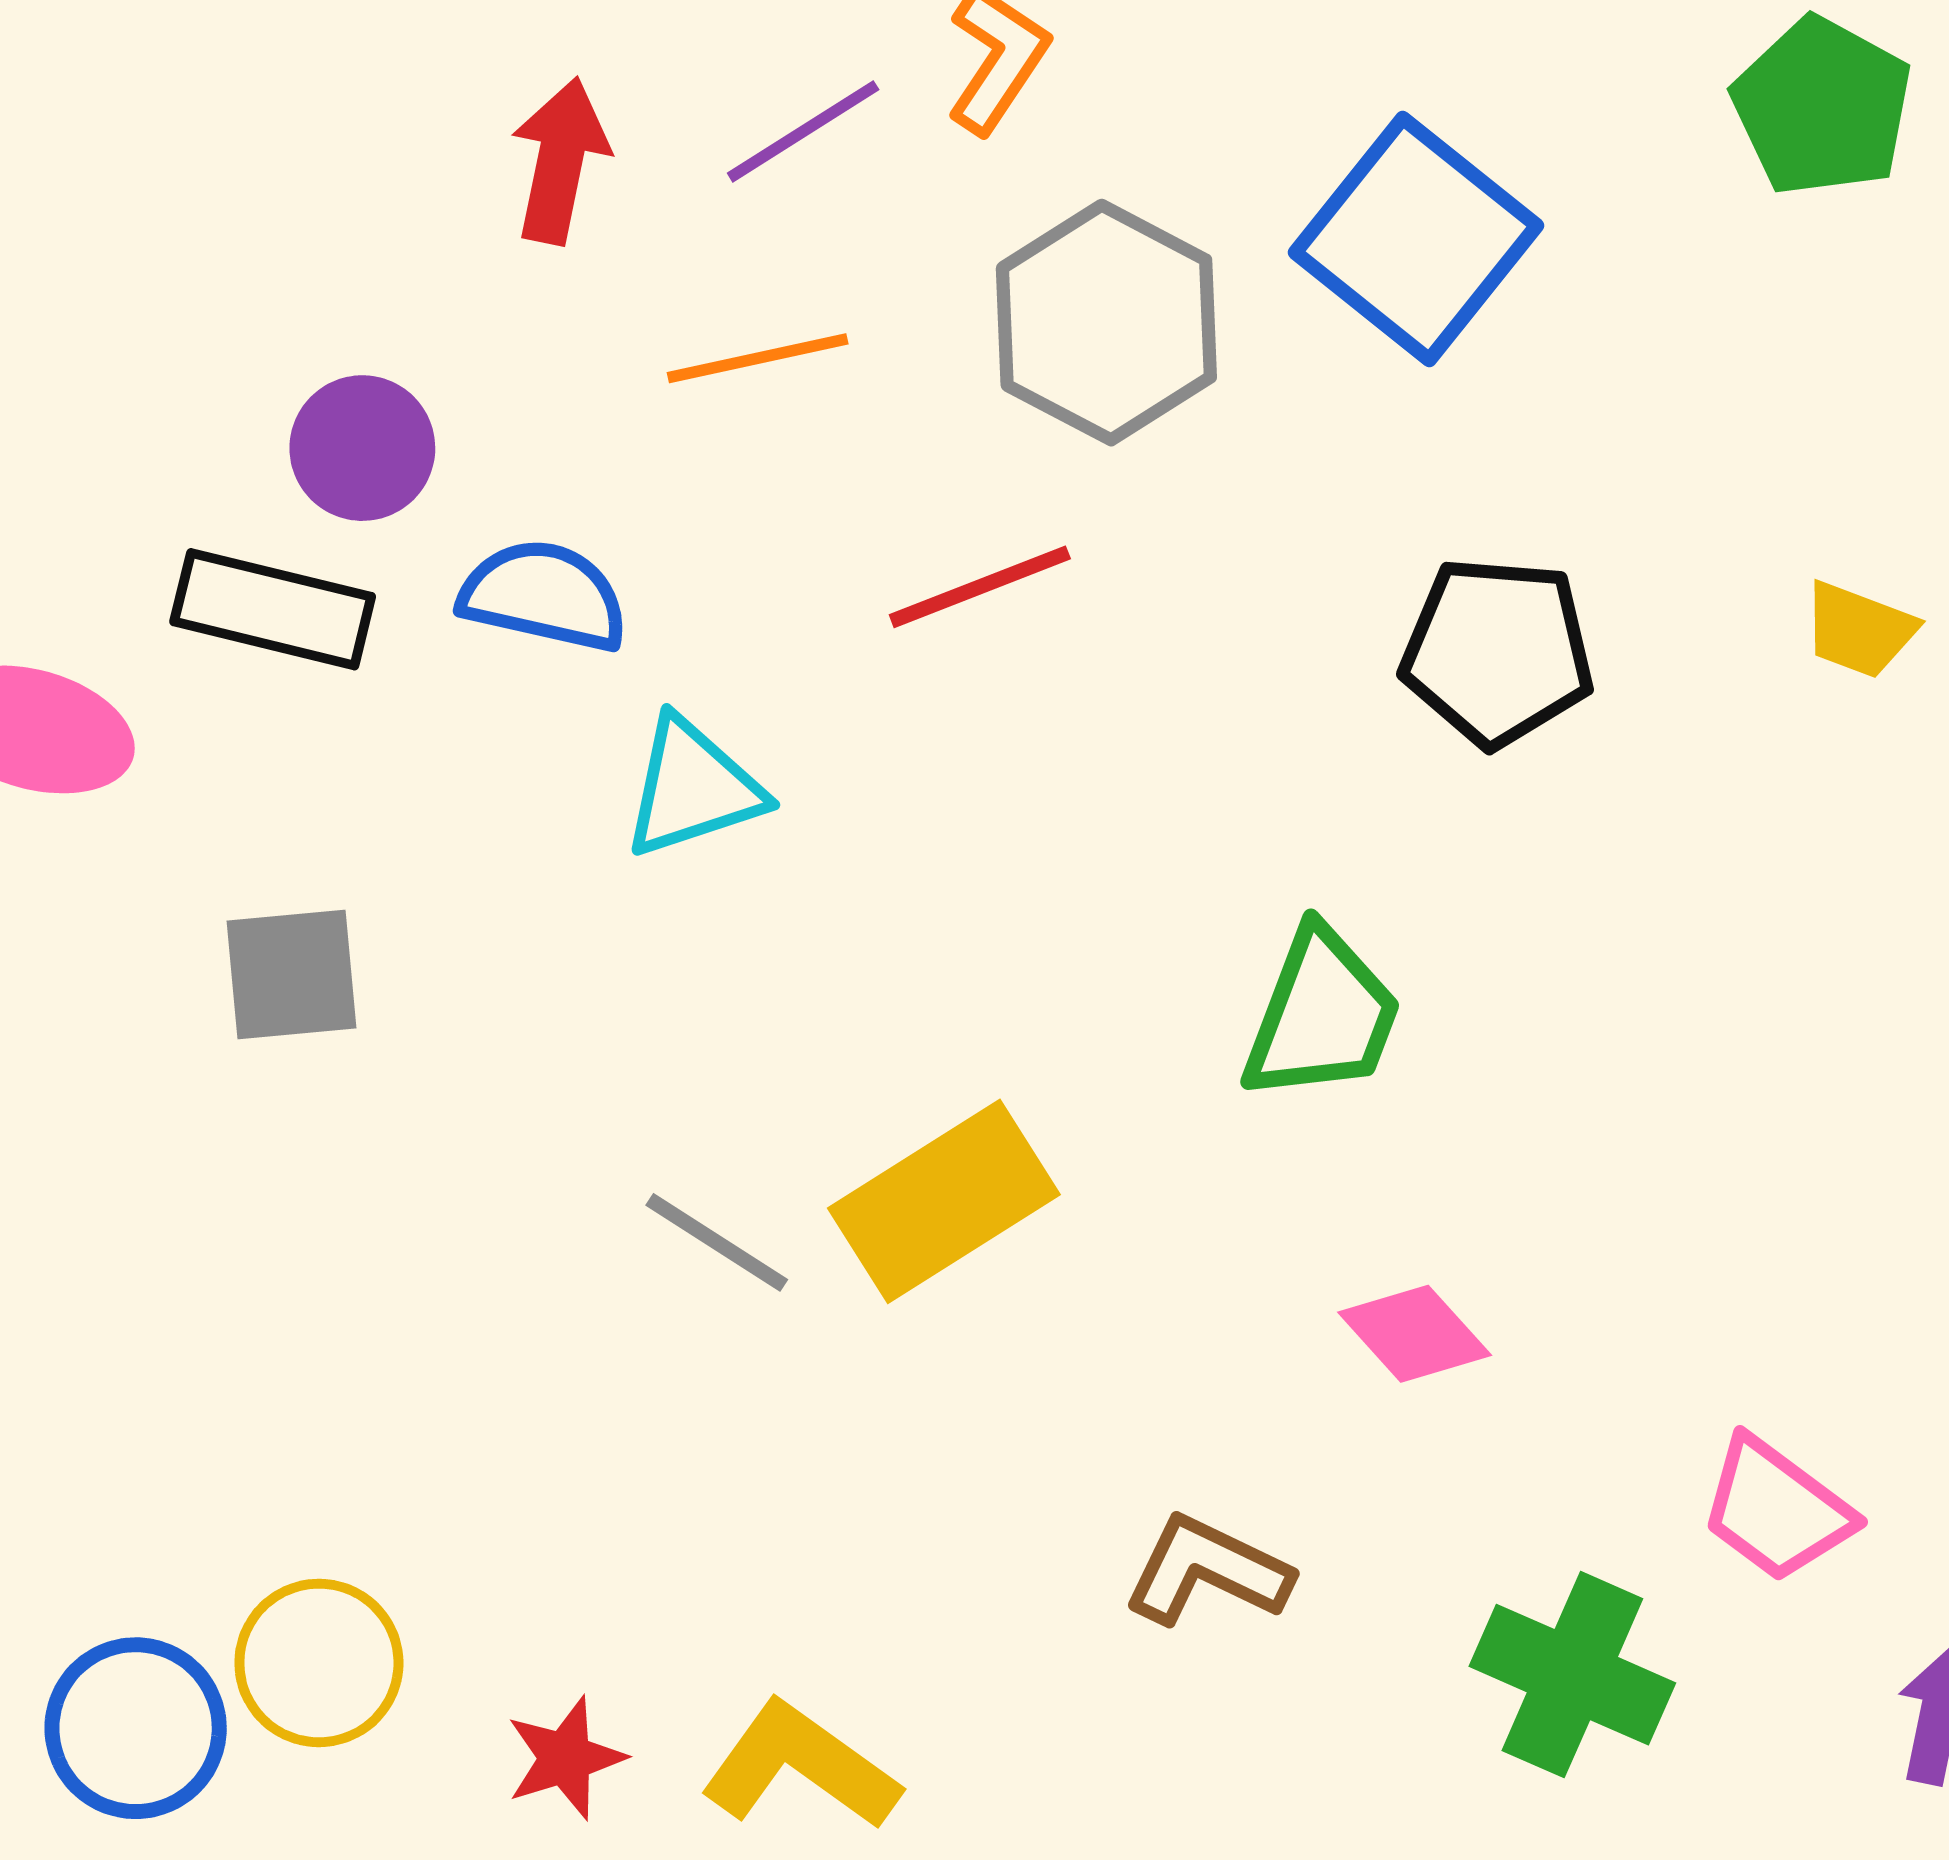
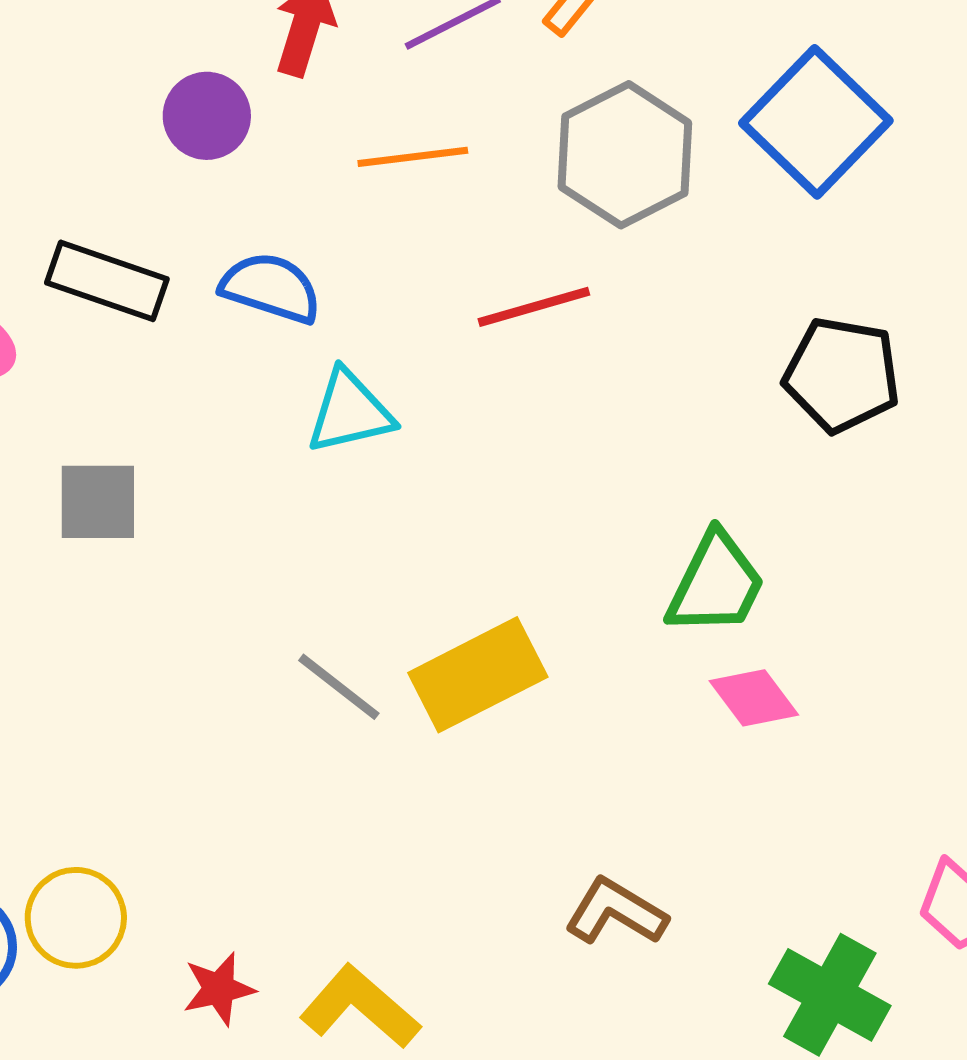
purple circle: (362, 448) -> (207, 116), moved
pink diamond: (1415, 1334) -> (754, 698), moved

